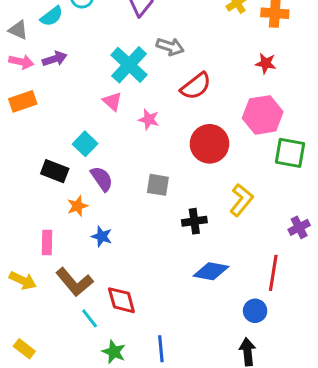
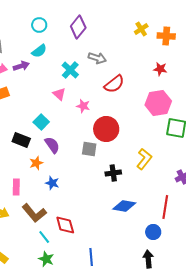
cyan semicircle: (52, 16) -> (39, 51), moved
cyan cross: (129, 65) -> (70, 70), size x0.7
red circle: (210, 144) -> (106, 129), moved
green star: (114, 352) -> (46, 259), moved

